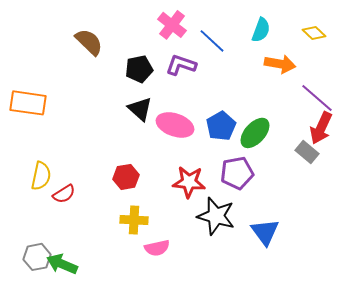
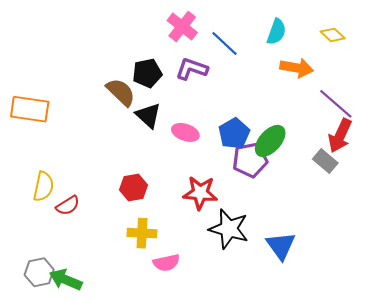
brown semicircle: (89, 42) -> (121, 92), moved
pink ellipse: (175, 125) -> (185, 132), size x0.7
purple pentagon: (237, 173) -> (250, 160), moved

